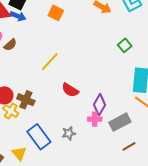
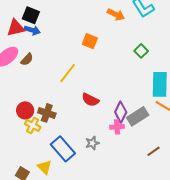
orange square: (56, 13) -> (90, 41), moved
gray rectangle: (120, 122) -> (138, 116), moved

